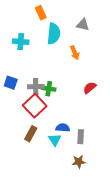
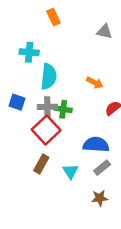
cyan semicircle: (54, 34) -> (49, 77), moved
orange arrow: (75, 53) -> (95, 83), moved, turned -40
blue semicircle: (63, 128) -> (96, 145), moved, size x1.5
gray rectangle: (81, 137) -> (102, 168), turned 48

